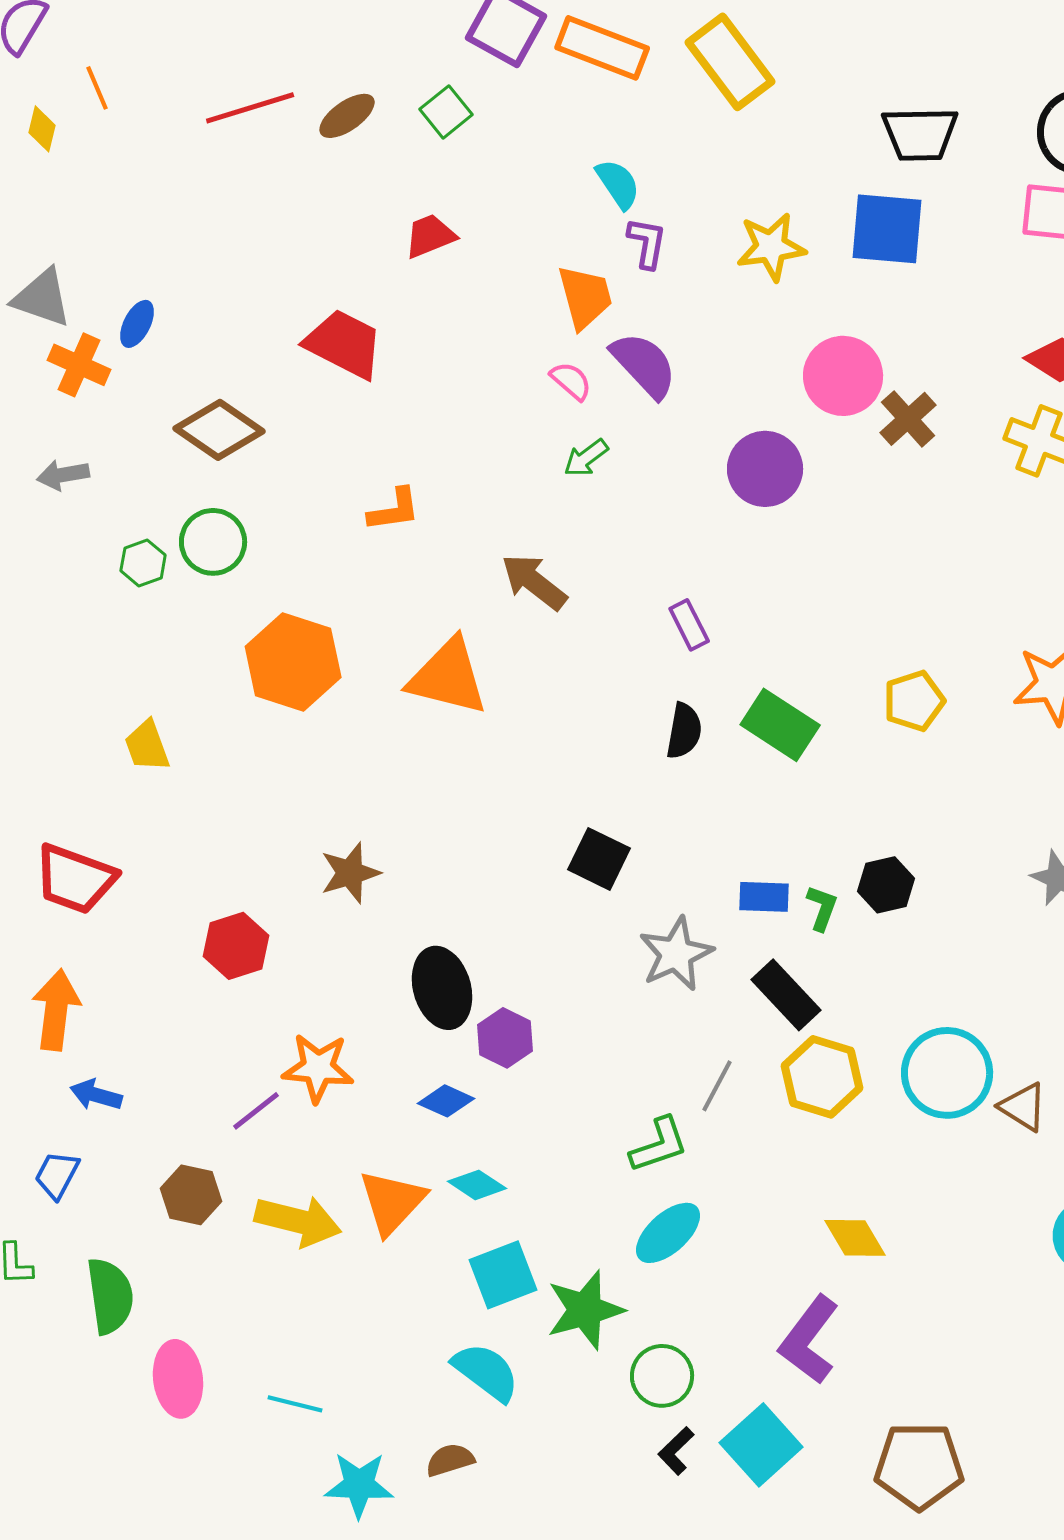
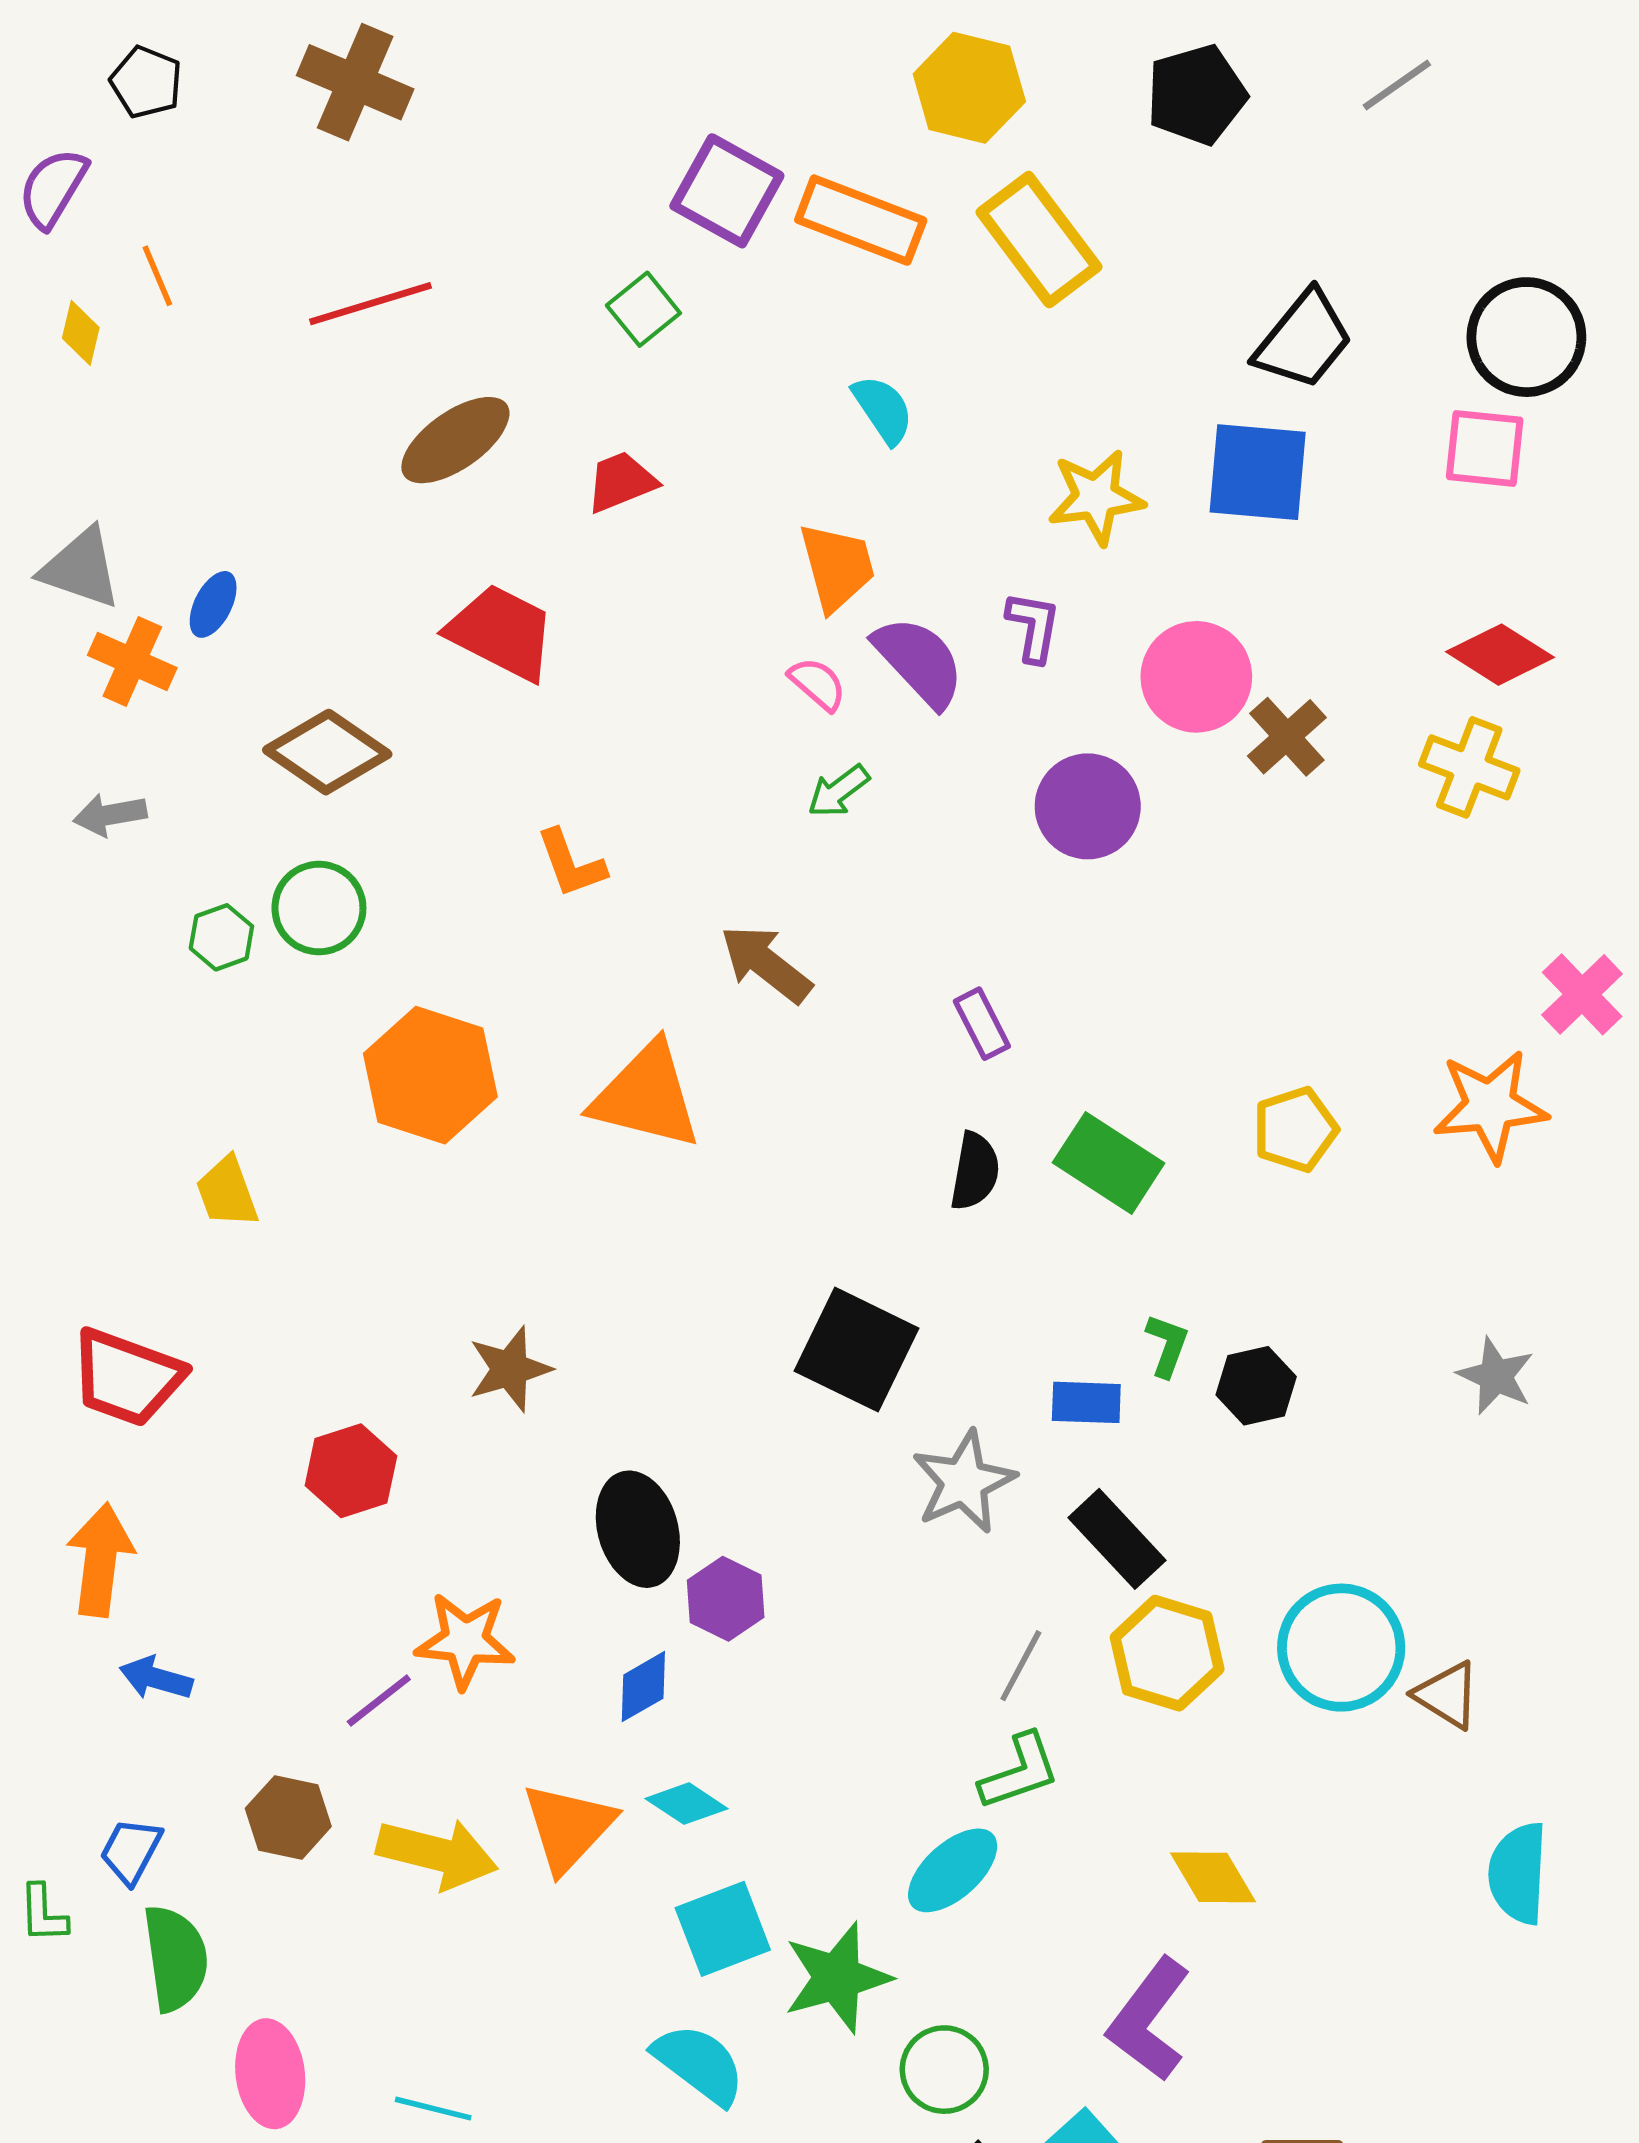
brown ellipse: (347, 116) -> (455, 440), moved, size x1.4
black trapezoid: (920, 134) -> (1304, 340), turned -50
purple L-shape: (647, 243) -> (1033, 627), moved
orange L-shape: (394, 510) -> (571, 863), turned 78
black square: (599, 859) -> (857, 1350), size x1.4
green L-shape: (822, 908) -> (1167, 1345), moved
blue diamond: (446, 1101) -> (643, 1687), turned -54
green L-shape: (659, 1145) -> (1019, 1772), moved
blue trapezoid: (57, 1175) -> (131, 1851), moved

